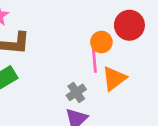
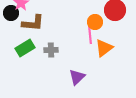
gray cross: (76, 92) -> (51, 50), moved, turned 32

